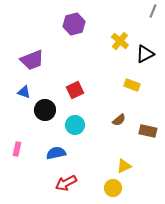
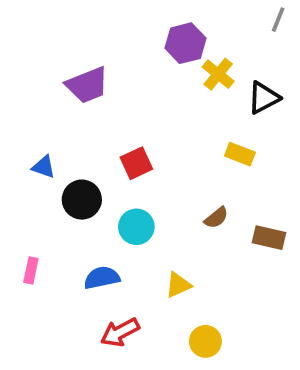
purple hexagon: (74, 24) -> (185, 43), moved
purple trapezoid: (32, 60) -> (87, 85), moved
yellow triangle: (124, 166) -> (178, 285), moved

